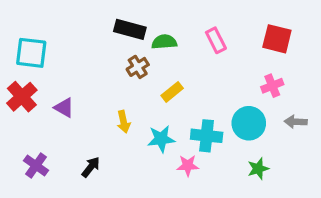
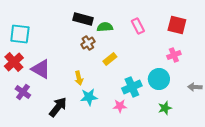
purple triangle: (64, 108) -> (41, 69), size x1.5
gray arrow: (296, 122) -> (195, 87), moved
cyan cross: (207, 136) -> (132, 87), turned -30
cyan star: (161, 139) -> (89, 97), moved
purple cross: (36, 165) -> (23, 92), moved
black arrow: (91, 167) -> (58, 107), size x1.5

